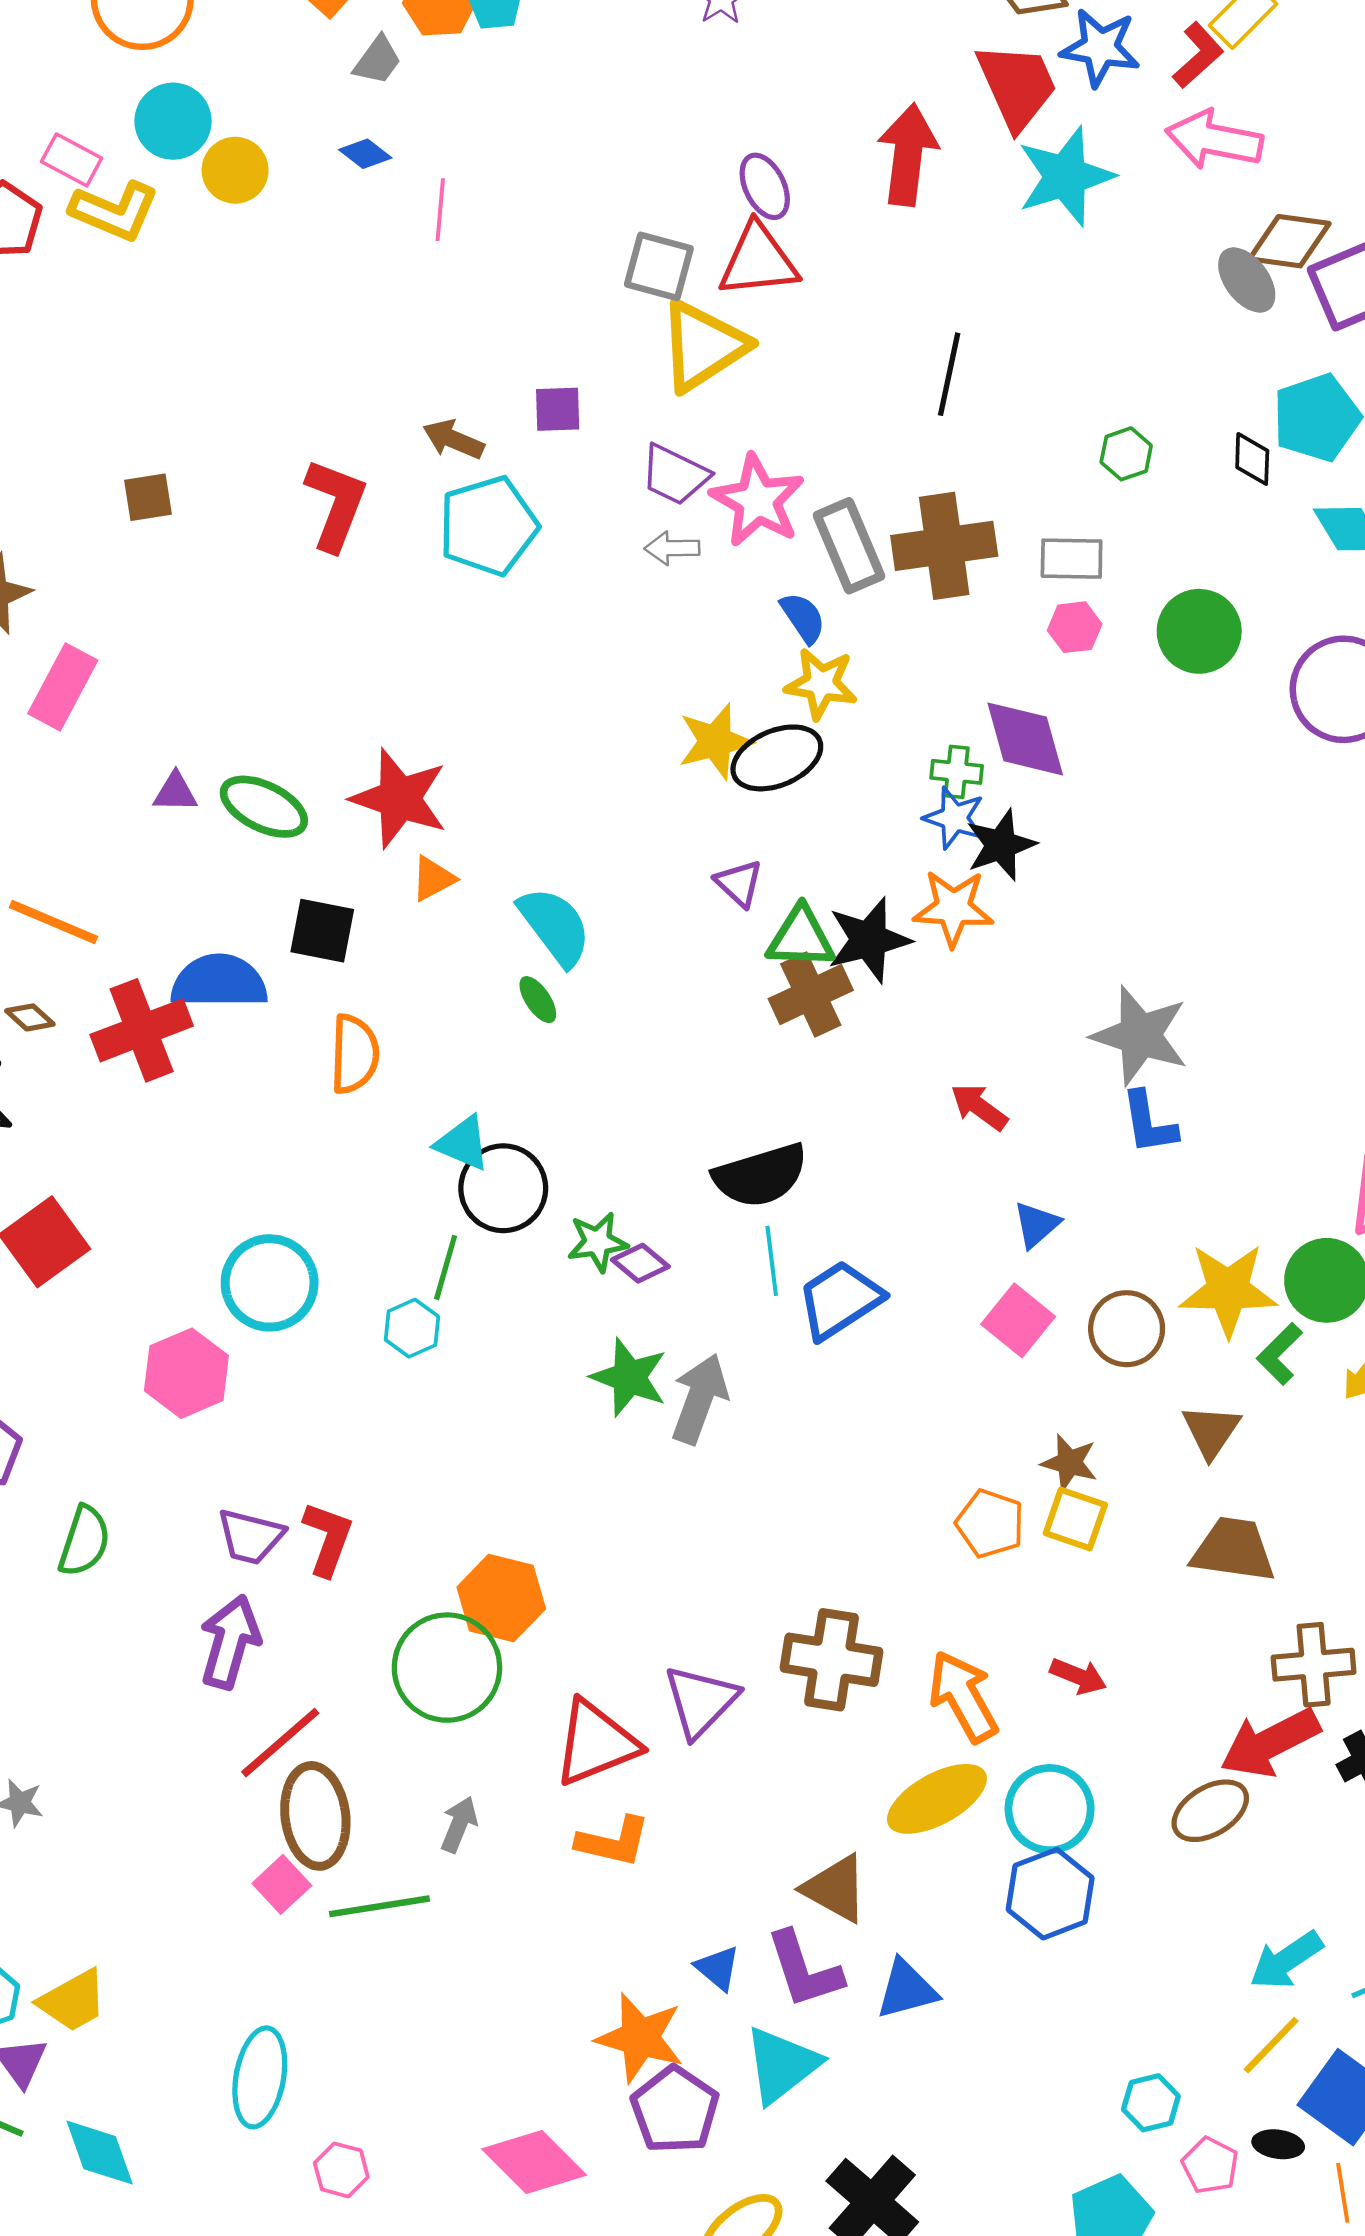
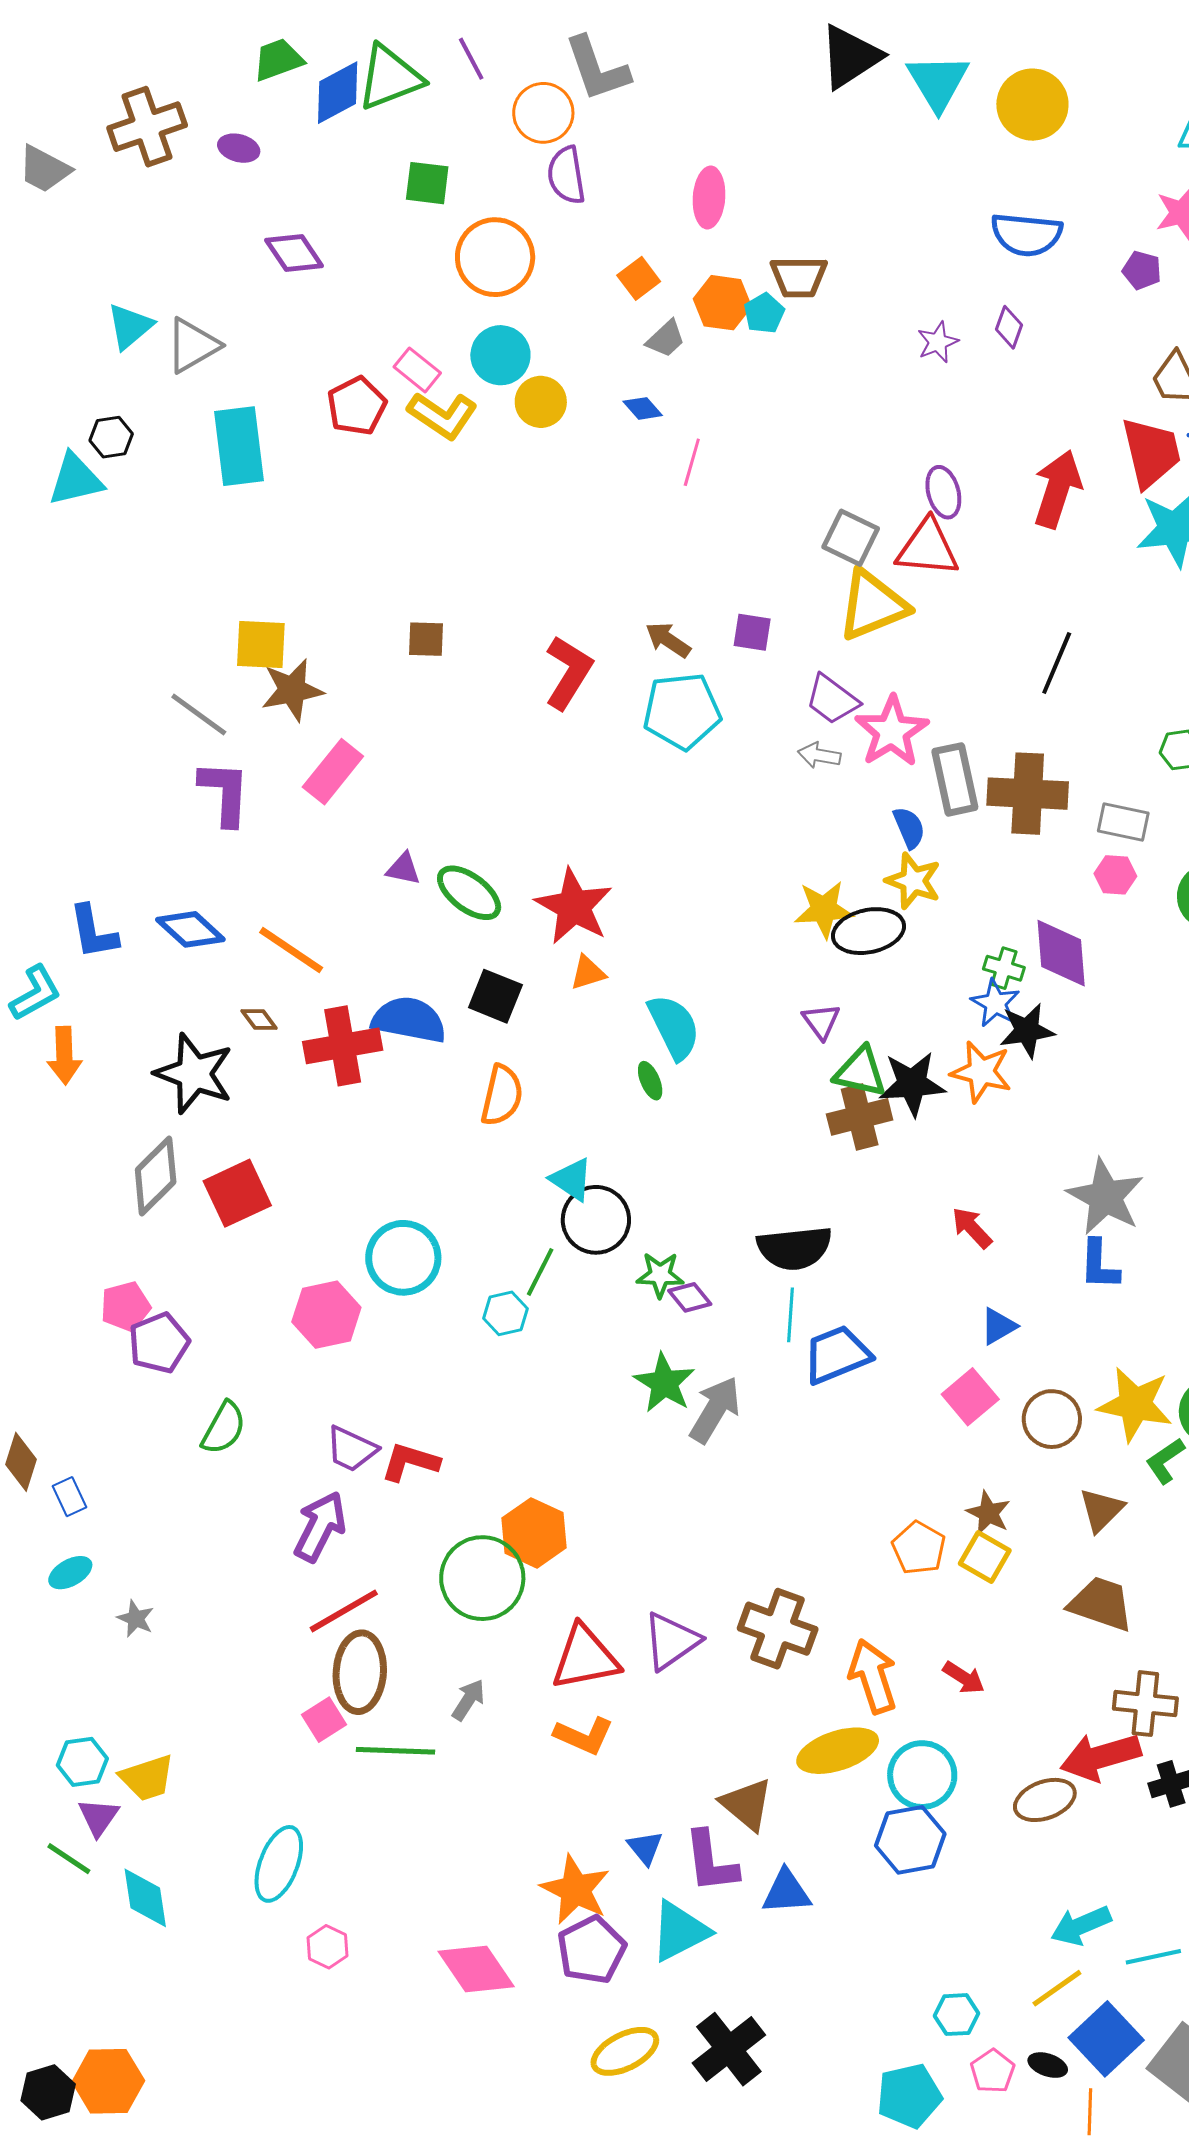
red L-shape: (328, 1539) -> (410, 1462), turned -104

